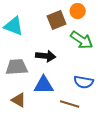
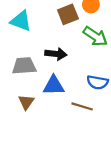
brown triangle: (19, 100) -> (26, 102), turned 35

